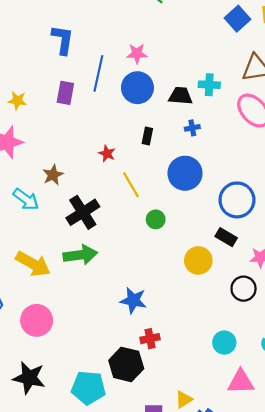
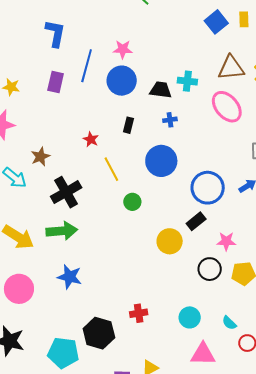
black rectangle: (226, 237) -> (196, 221), turned -72
blue star: (133, 300) -> (70, 277), moved
red cross: (150, 339) -> (139, 313), moved

